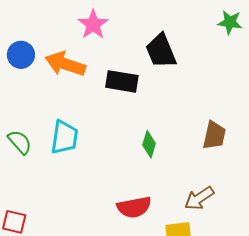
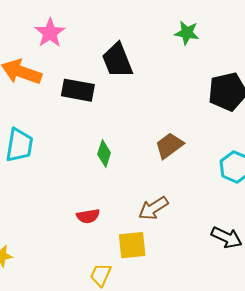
brown trapezoid: (214, 135) -> (169, 146), turned -140
red semicircle: (134, 207) -> (88, 216), size x0.7

